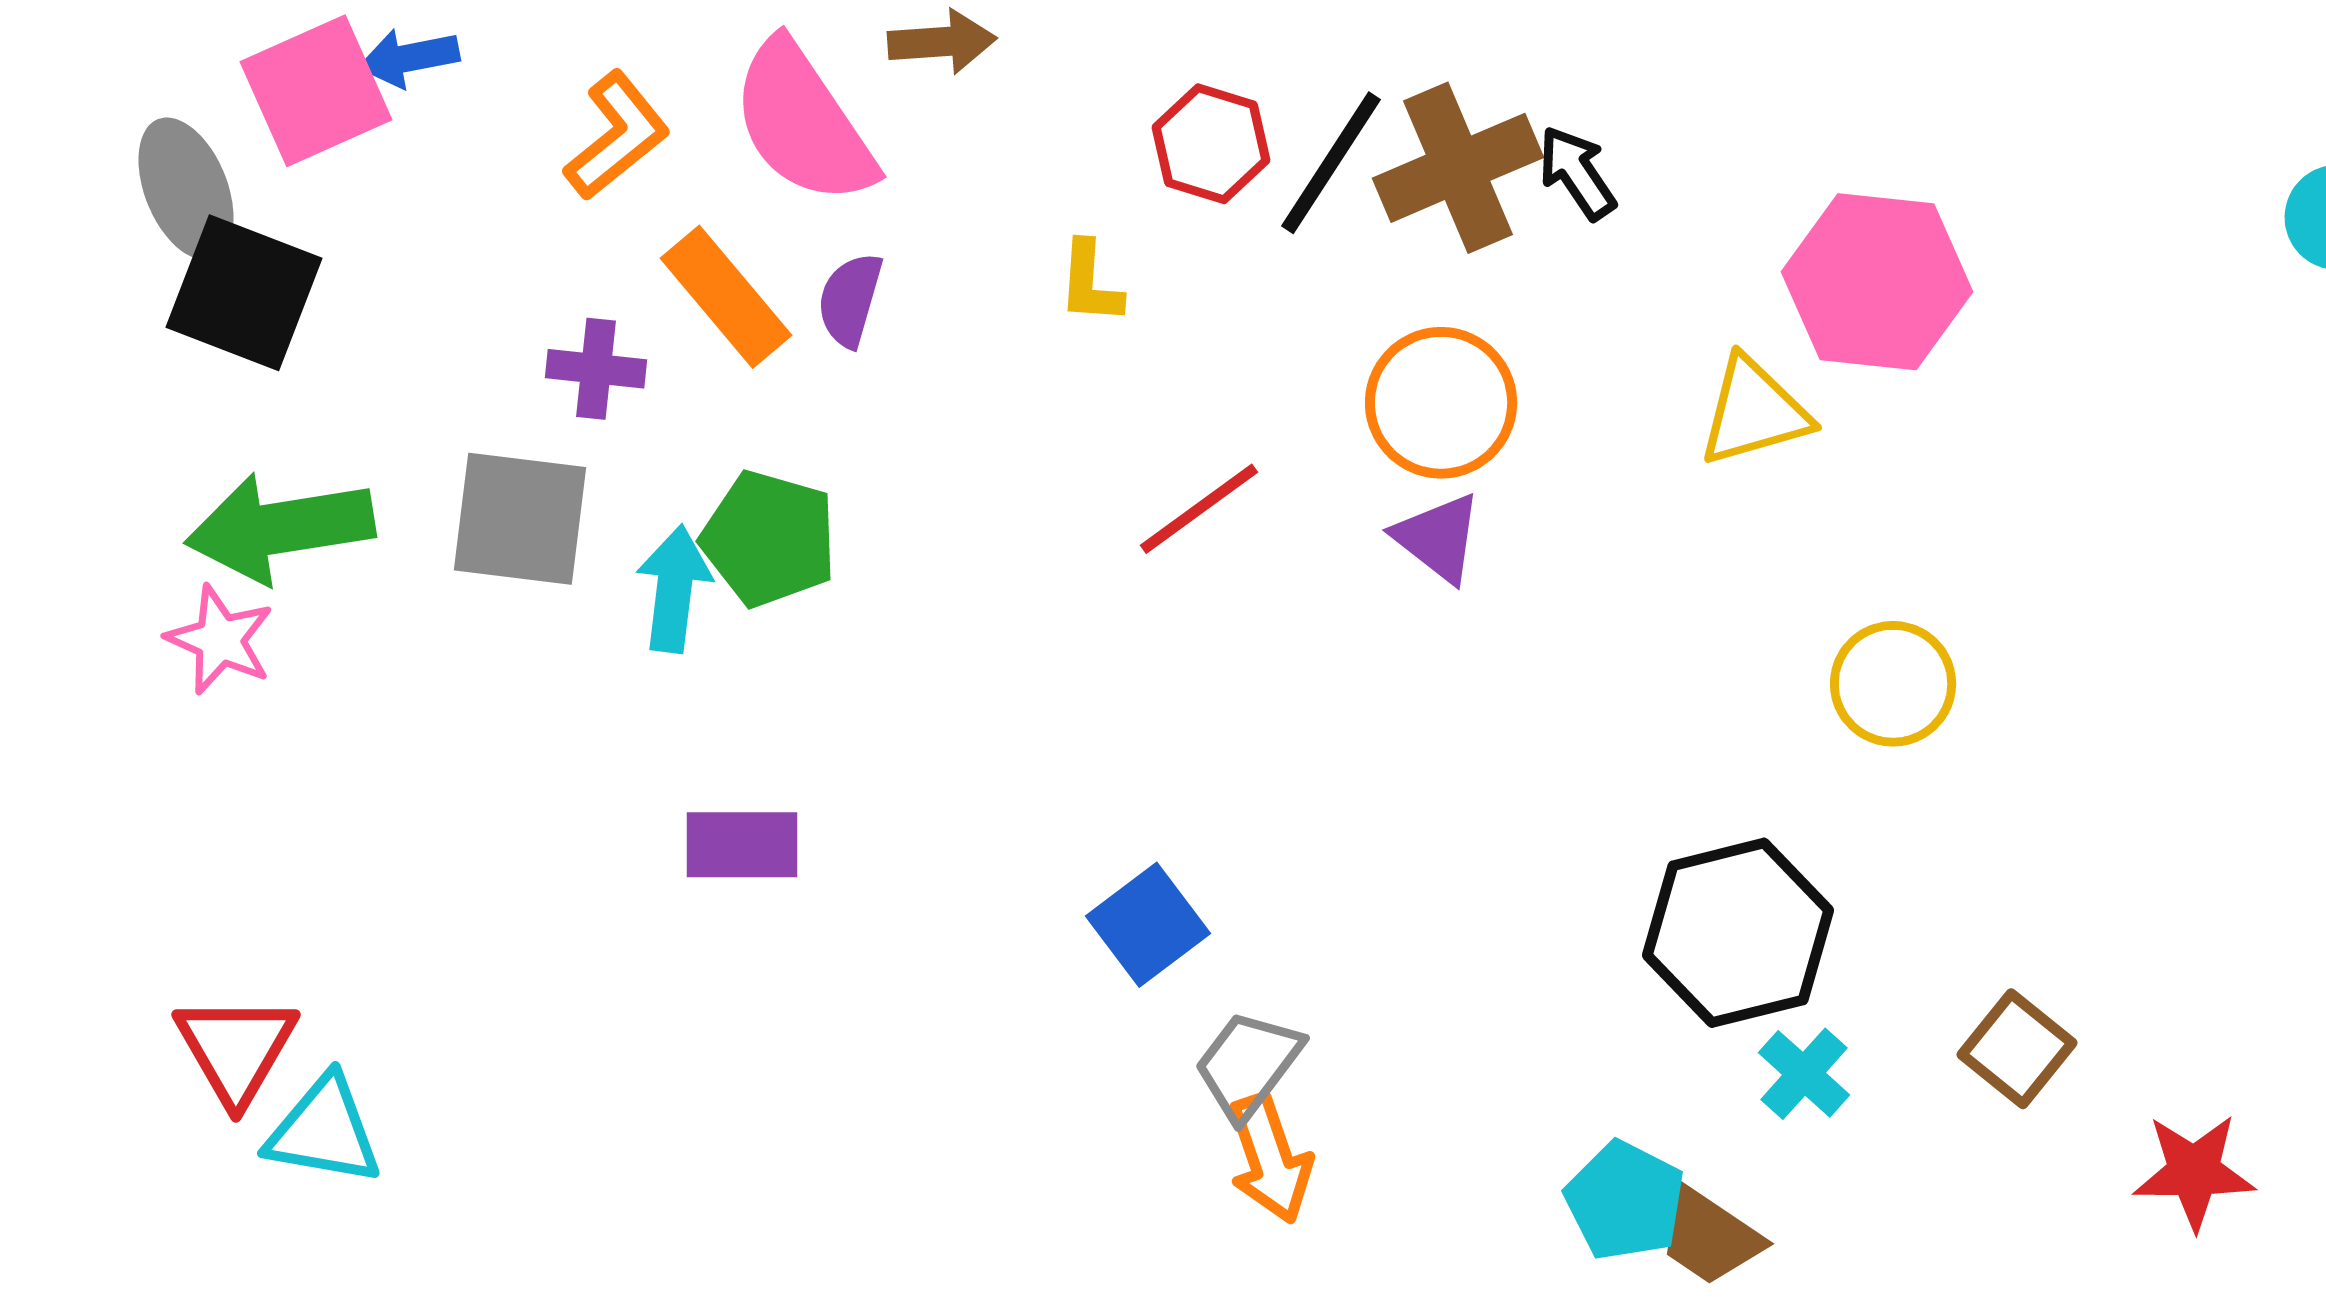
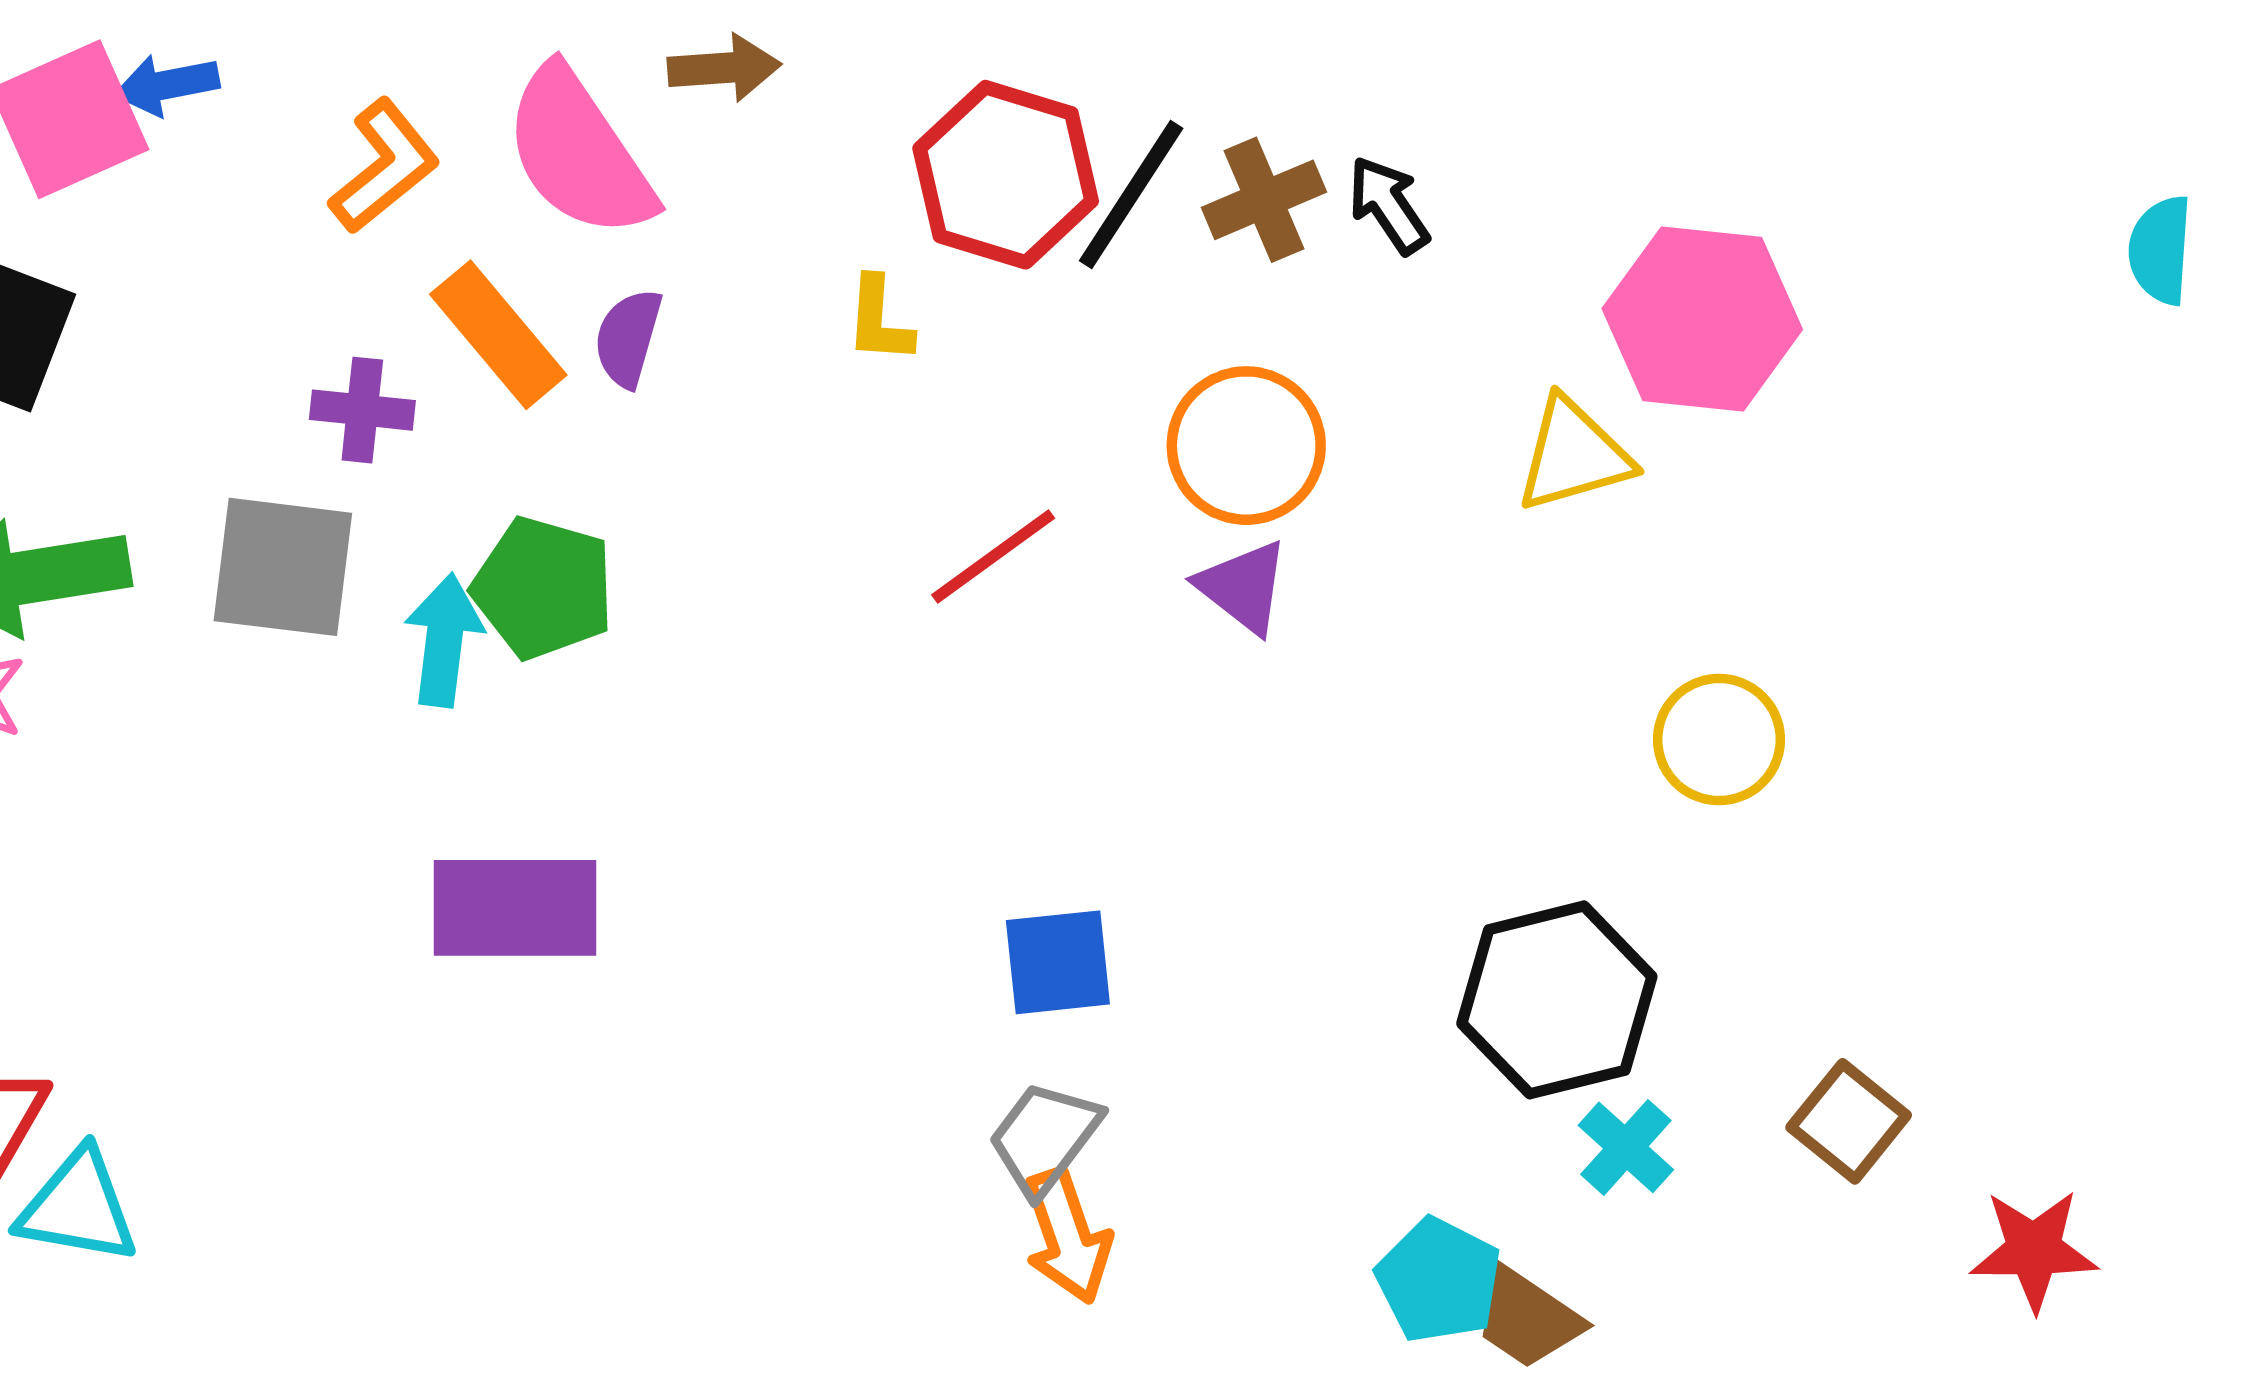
red hexagon: (1211, 144) -> (1006, 175), size x1.5
brown cross: (1458, 168) -> (1264, 200), size x0.7
purple rectangle: (742, 845) -> (515, 908), size x1.4
blue square: (1148, 925) -> (1058, 962), moved, turned 31

